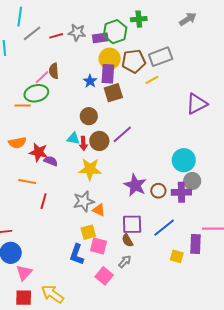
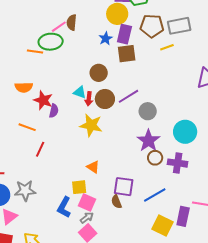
yellow circle: (110, 59) -> (117, 14), moved
purple semicircle: (51, 161) -> (54, 111), turned 72
gray circle: (192, 181) -> (148, 111), moved
purple star: (135, 185) -> (148, 141), moved
gray star: (84, 201) -> (25, 191), moved
yellow square: (177, 256) -> (162, 225), size x1.5
gray arrow: (125, 261) -> (87, 218), moved

